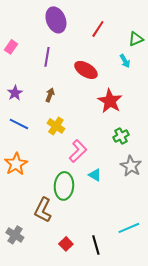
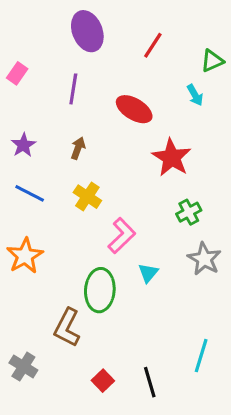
cyan triangle: (95, 175) -> (148, 273), turned 40
cyan line: (129, 228) -> (201, 356), turned -50

